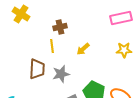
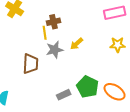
yellow line: (52, 46) -> (45, 33), moved
gray star: (61, 74) -> (55, 50), moved

